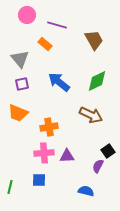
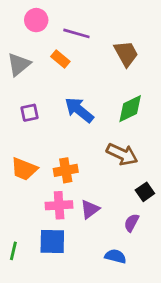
gray triangle: (20, 59) -> (19, 64), moved, turned 30
orange trapezoid: (18, 113) -> (24, 169), moved
black square: (108, 151) -> (145, 192), moved
purple triangle: (67, 156) -> (90, 209), turned -35
blue square: (39, 180) -> (52, 241), size x1.5

